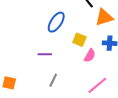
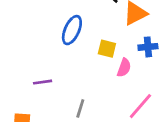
purple line: (45, 54) -> (43, 82), moved

